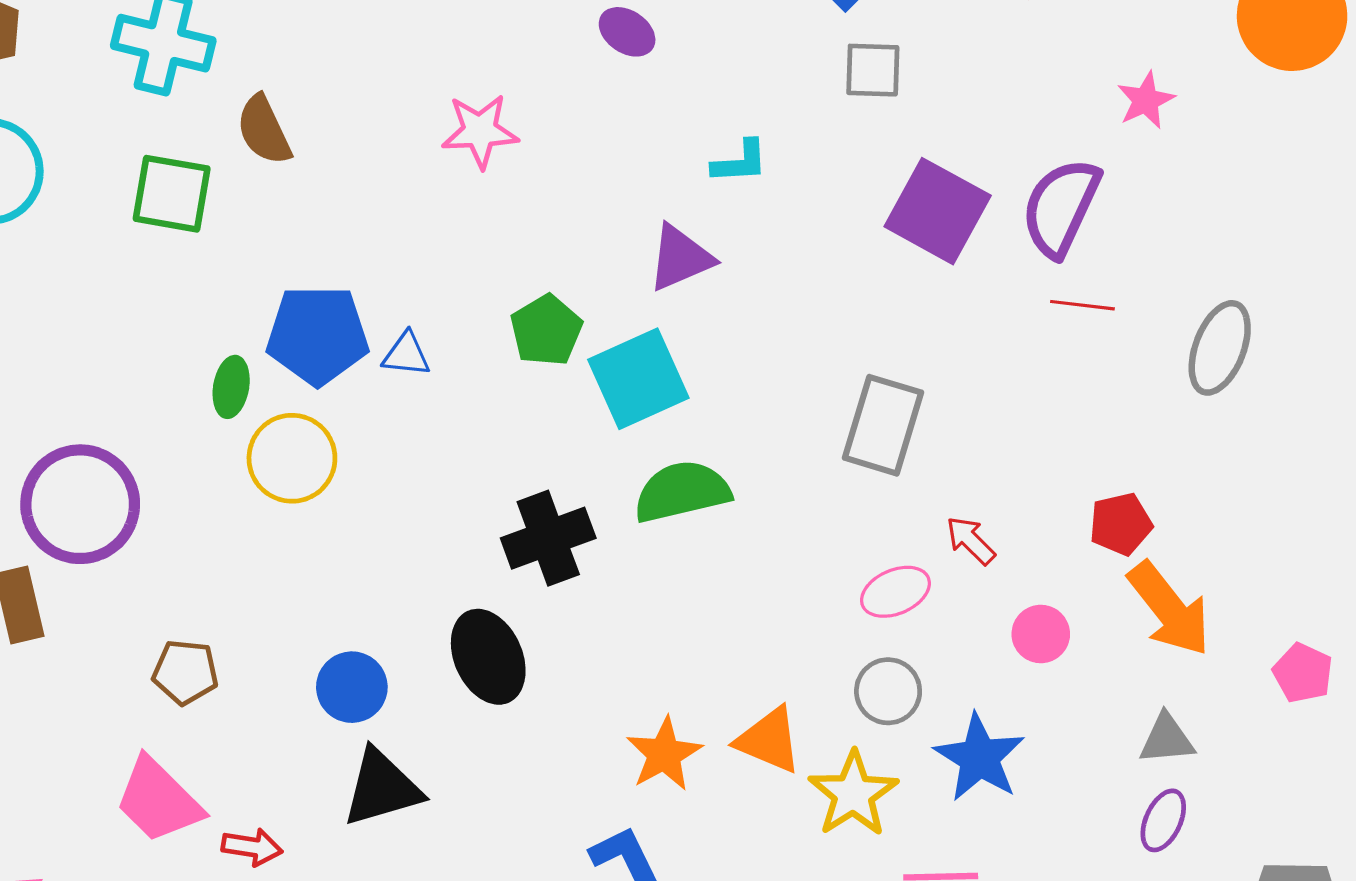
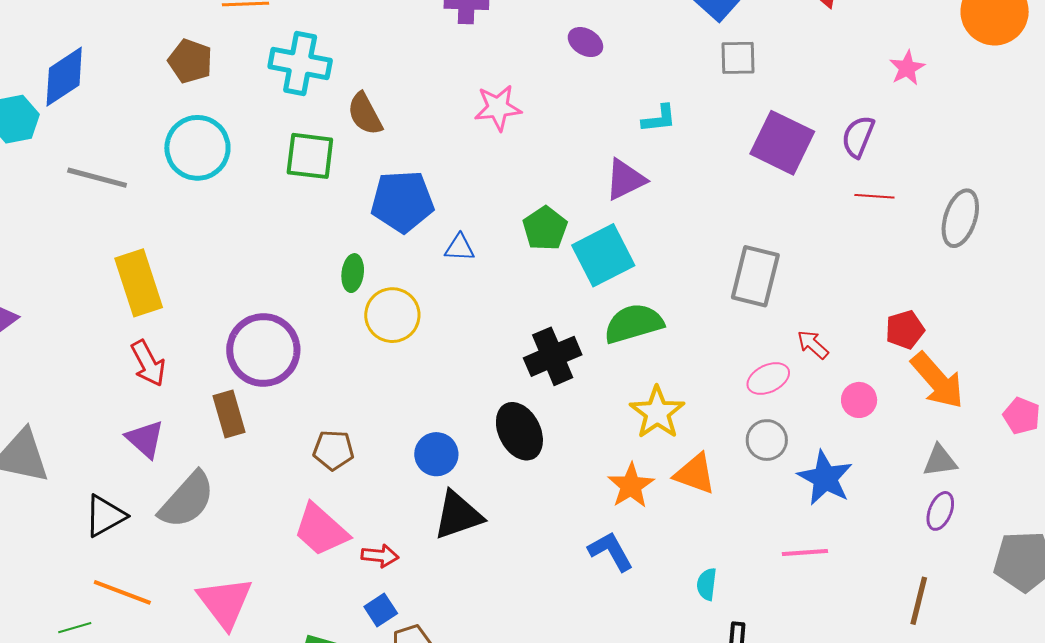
purple semicircle: (1061, 207) -> (858, 137), size x0.7
blue pentagon: (318, 335) -> (402, 201), moved
yellow star: (853, 794) -> (657, 412), moved

